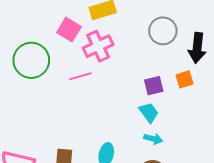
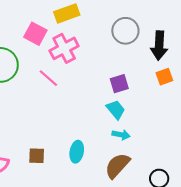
pink line: (80, 76) -> (48, 78), turned 60
orange square: (185, 79) -> (164, 77), moved

